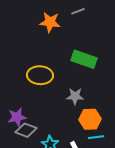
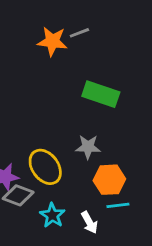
gray line: (78, 11) -> (79, 33), moved
yellow ellipse: (40, 75) -> (45, 167), moved, turned 50

